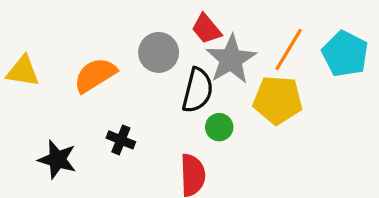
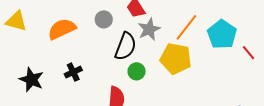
gray circle: (159, 52) -> (104, 19), size x0.7
gray star: (231, 59) -> (149, 29), size x0.7
black cross: (121, 140) -> (73, 72), turned 36

